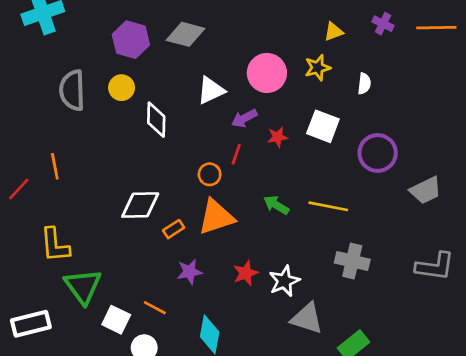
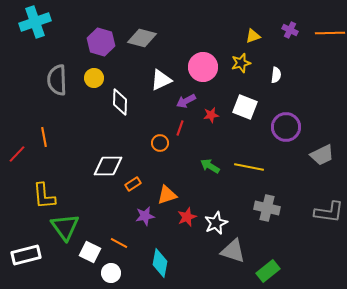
orange triangle: (216, 217) -> (167, 195), moved, size x0.7

